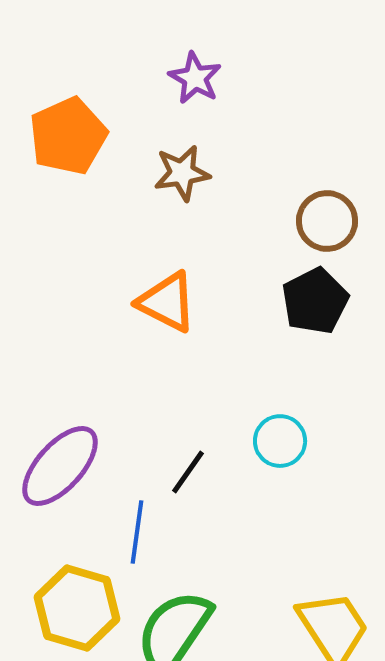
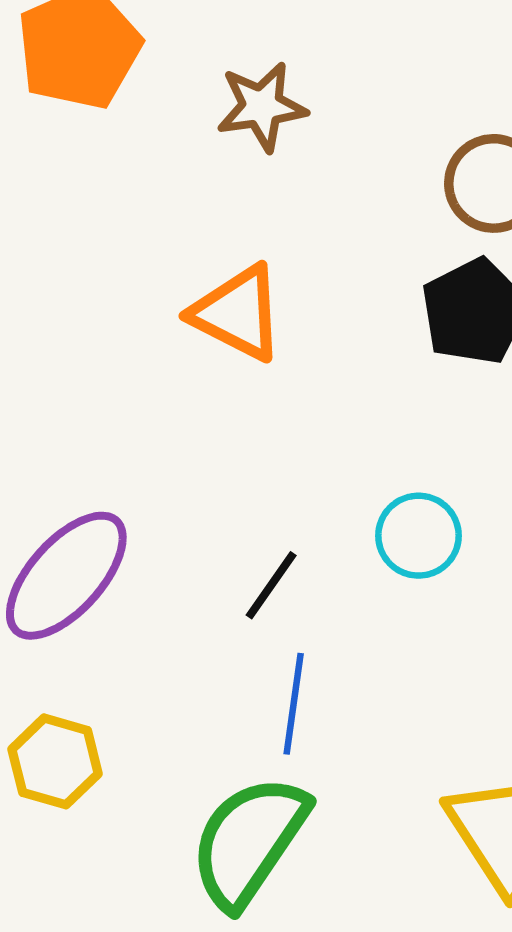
blue line: (137, 532) -> (294, 704), moved
yellow hexagon: (77, 608) -> (55, 761), moved, size x0.7

